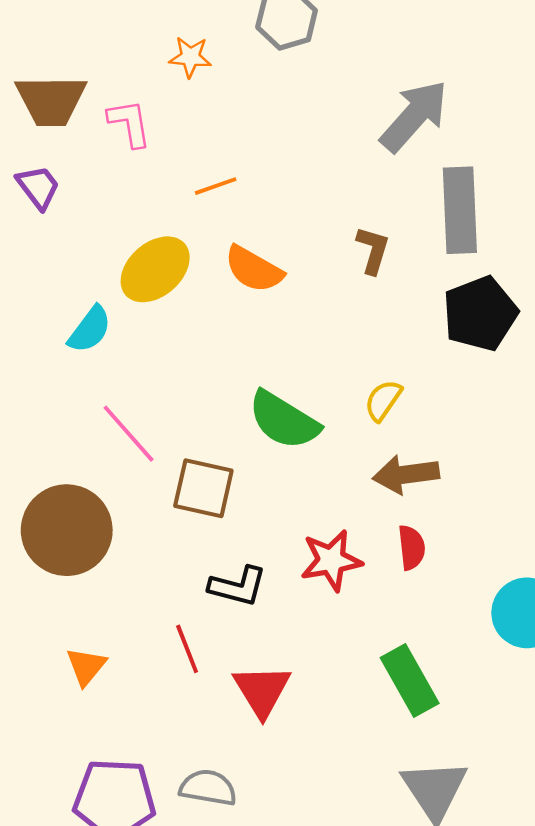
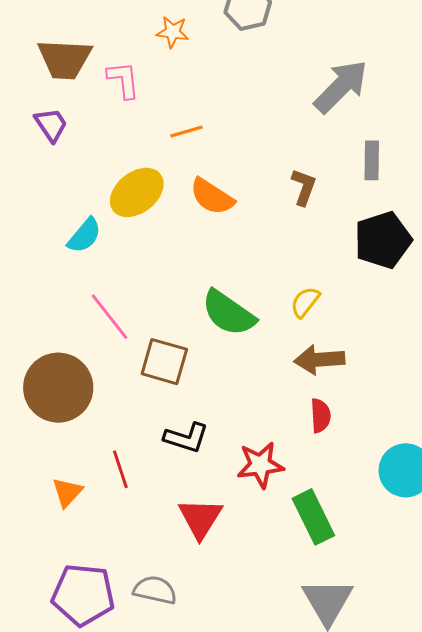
gray rectangle: (460, 210) -> (372, 160), size x0.6
red star: (331, 560) -> (260, 465), moved
red line: (187, 649) -> (120, 469), moved

